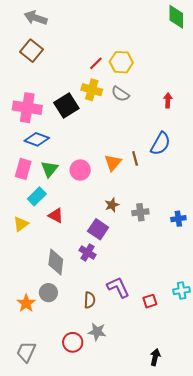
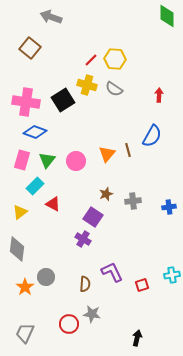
gray arrow: (36, 18) -> (51, 17), moved
gray diamond: (56, 262) -> (17, 249), moved
black arrow: (155, 357) -> (137, 338), moved

